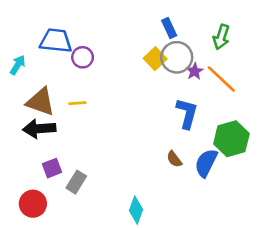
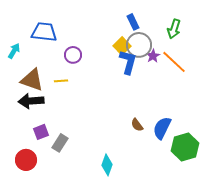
purple circle: (83, 57) -> (73, 55), moved
blue L-shape: (187, 113) -> (128, 62), moved
green hexagon: (231, 139) -> (185, 147), moved

